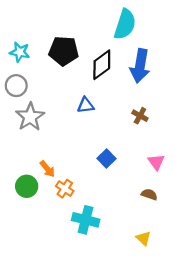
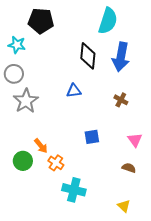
black pentagon: (64, 51) -> (41, 21), moved
black diamond: (102, 65) -> (88, 56), turned -48
blue square: (106, 158) -> (92, 137), turned 35

